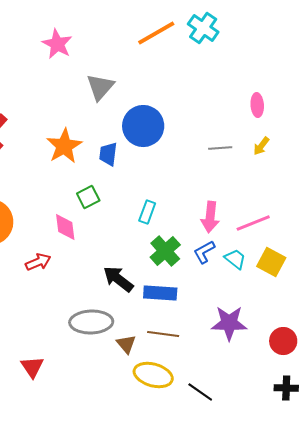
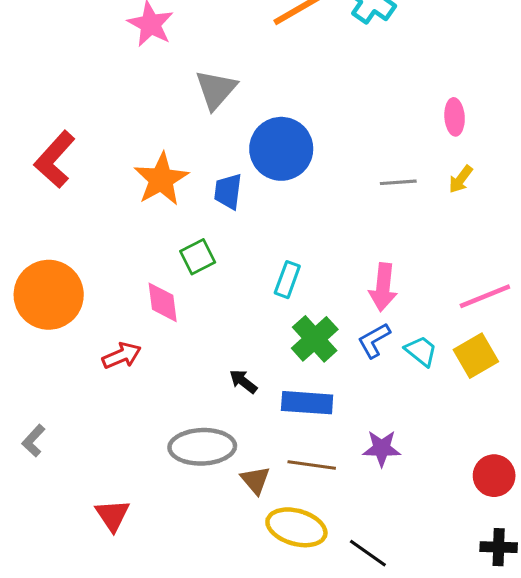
pink line: (253, 223) -> (485, 296), moved
yellow square: (271, 262) -> (476, 356), turned 32
black arrow: (118, 279) -> (243, 381), size x0.6
purple star: (229, 323) -> (382, 448), moved, size x0.7

